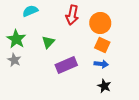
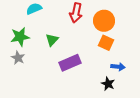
green star: (16, 39) -> (20, 37), turned 30
blue arrow: (101, 64) -> (118, 67), moved

